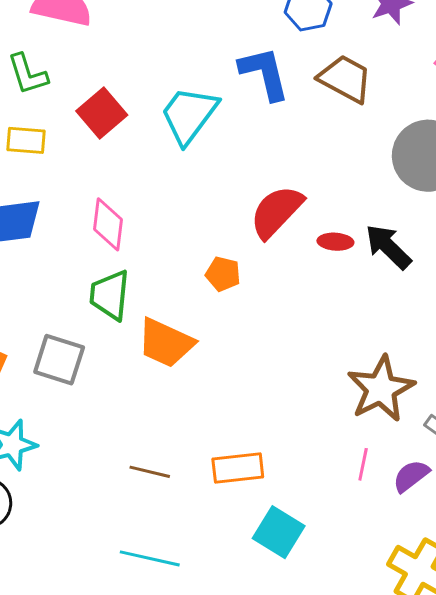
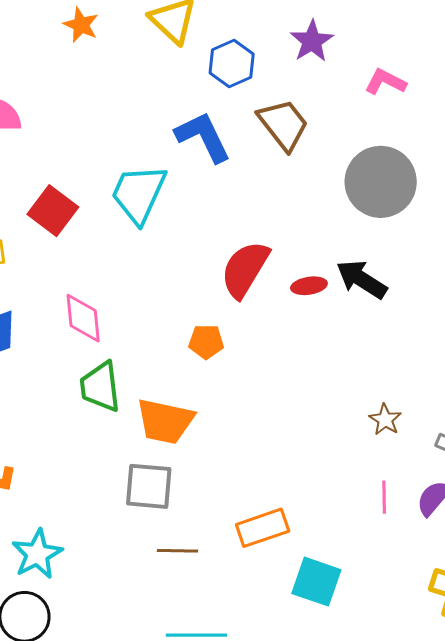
brown trapezoid: (345, 79) -> (283, 125), turned 36
gray square: (59, 360) -> (149, 486), moved
brown star: (381, 389) -> (385, 420), size x0.5

